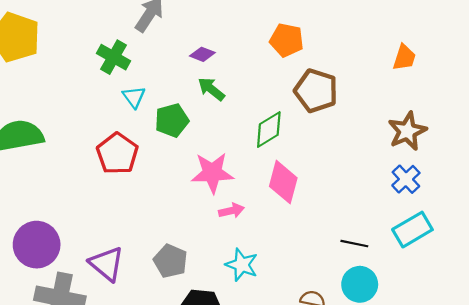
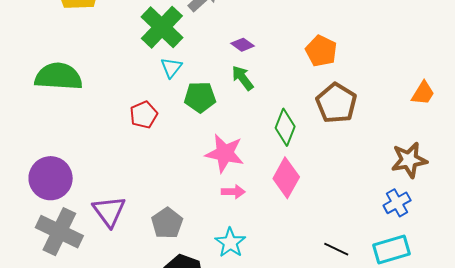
green cross: (113, 57) -> (162, 27), size x1.4
green diamond: (269, 130) -> (285, 127), turned -51
red pentagon: (117, 154) -> (144, 115), size x0.7

